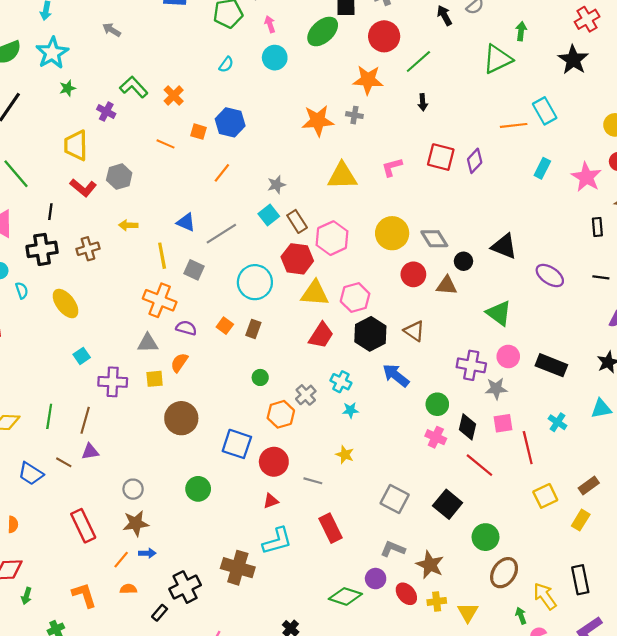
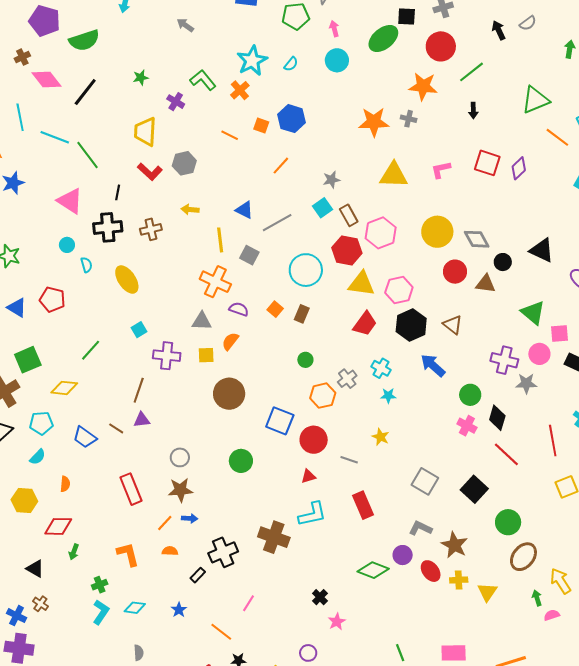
cyan star: (52, 53) -> (252, 61), moved
green triangle: (498, 59) -> (535, 100), moved
orange line: (514, 125) -> (557, 137), turned 40
green line: (49, 416) -> (91, 350), moved, turned 30
pink square: (503, 423) -> (559, 333), moved

